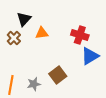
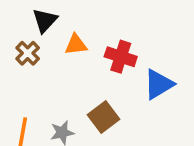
red cross: (80, 35) -> (121, 57), moved

